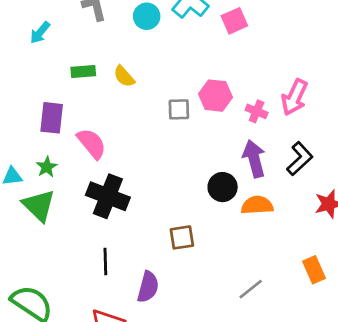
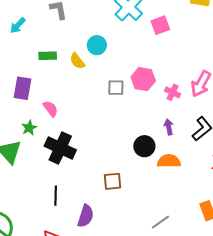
cyan circle: (147, 16) -> (97, 45), moved
pink semicircle: (92, 144) -> (51, 109), size x0.7
purple arrow: (254, 159) -> (169, 127), size x0.6
green star: (47, 167) -> (29, 128), moved

